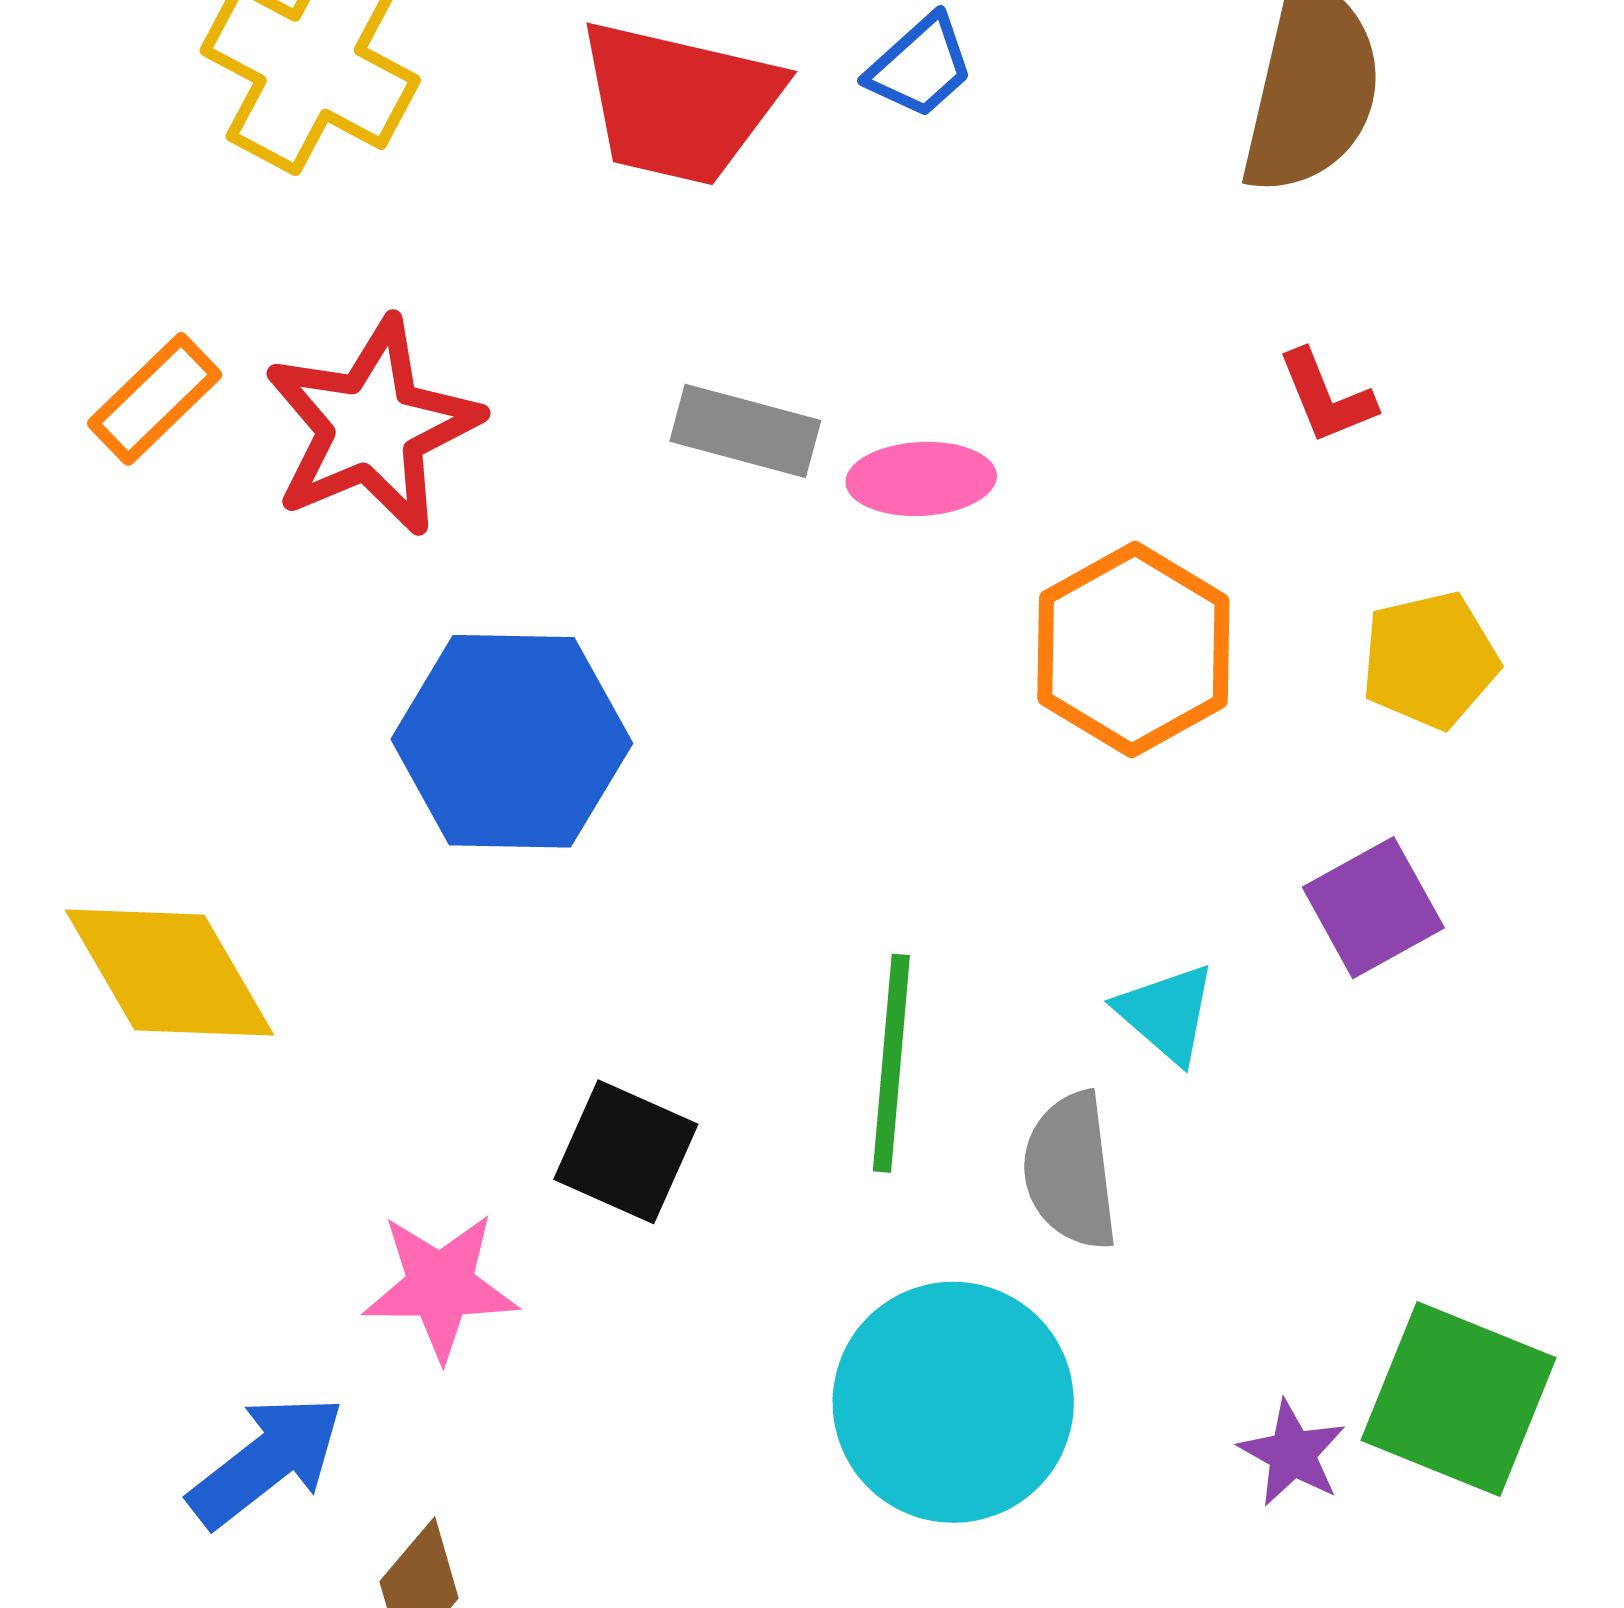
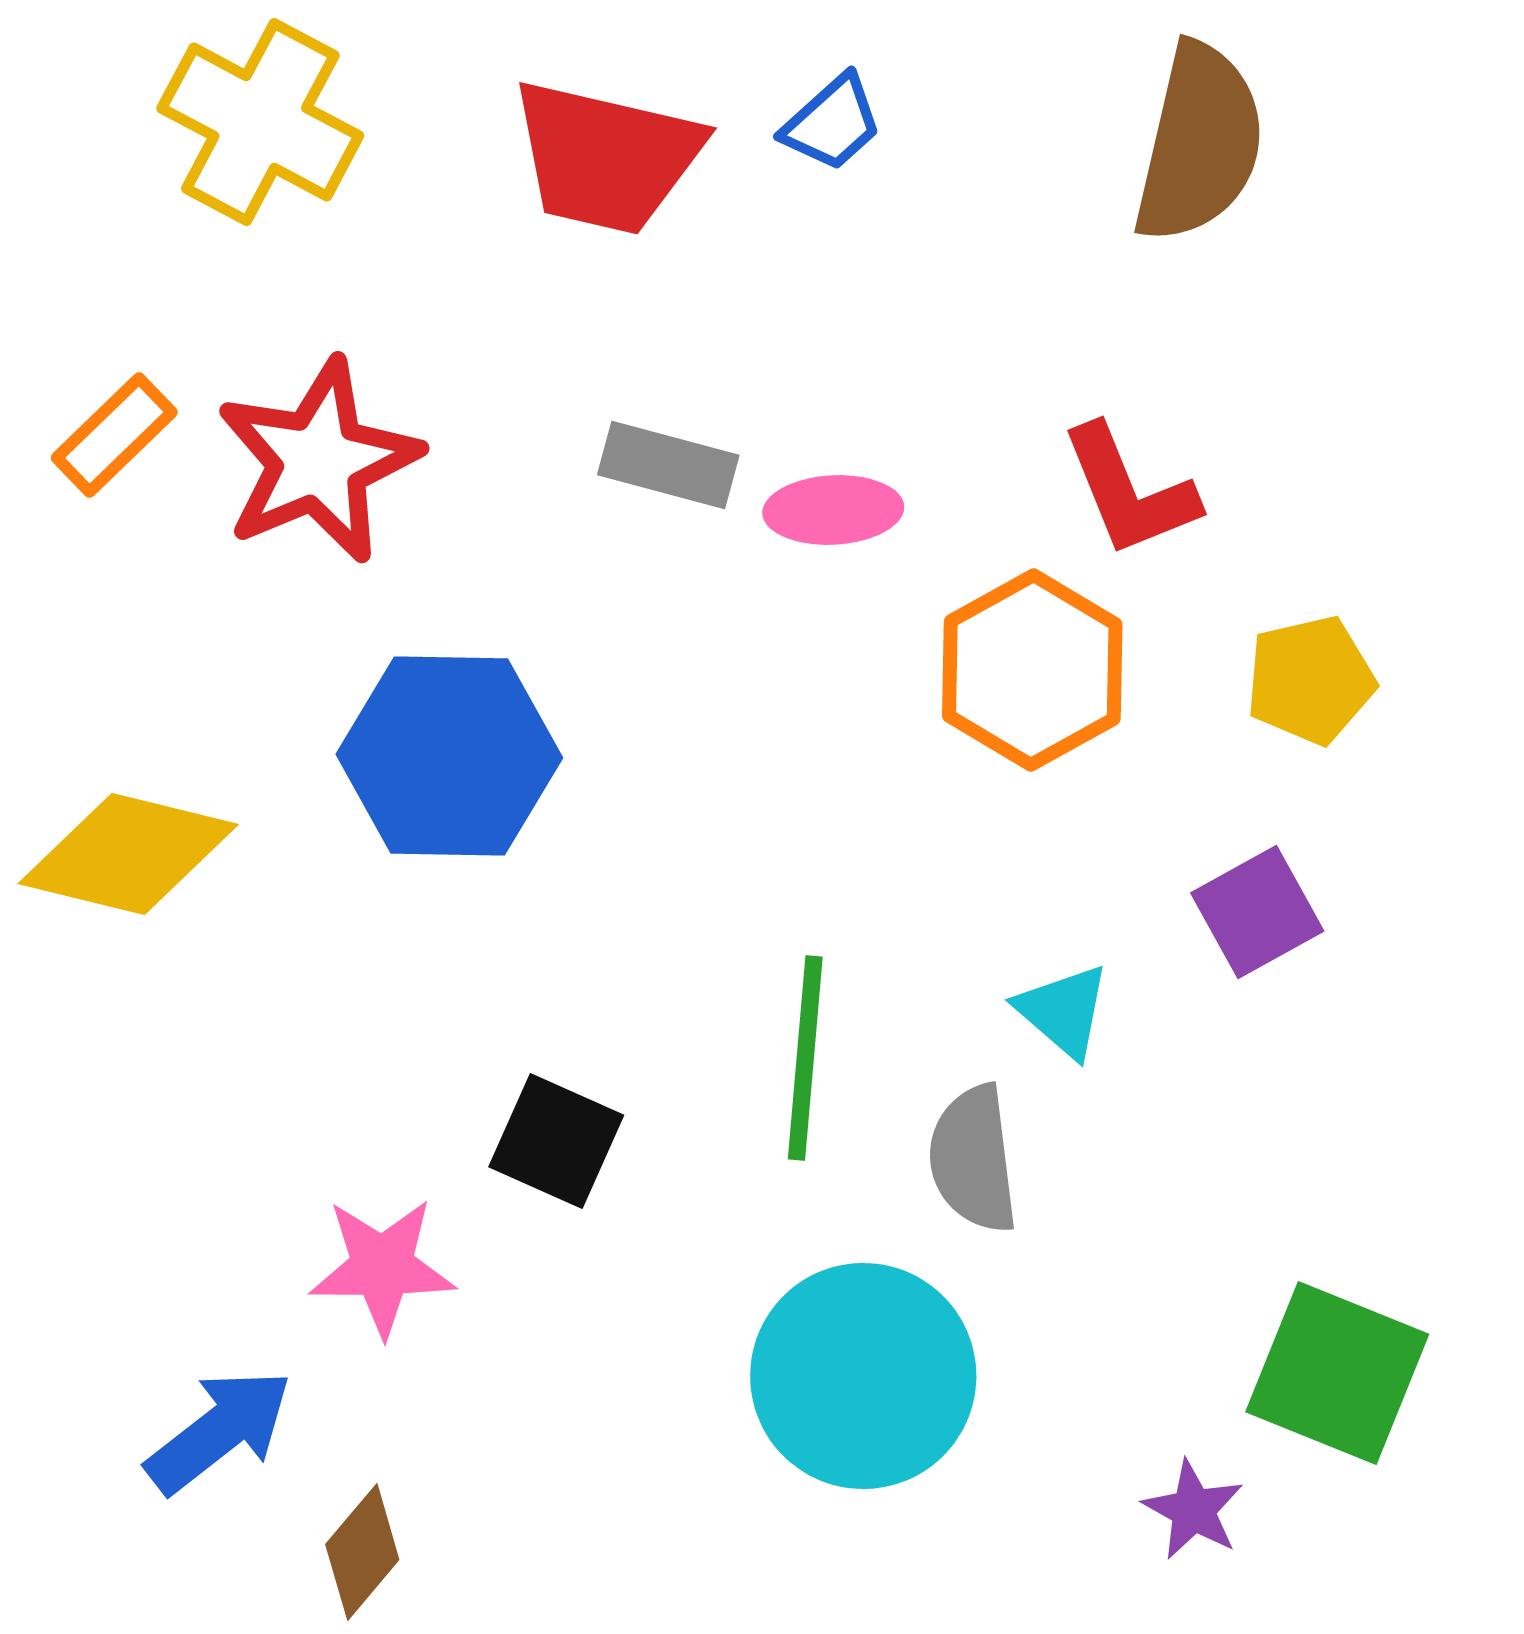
red L-shape: (1326, 397) -> (1129, 491), moved, size x1.5
yellow diamond: (170, 973) -> (128, 854), moved, turned -46
purple star: (1292, 1453) -> (1193, 1510), moved

